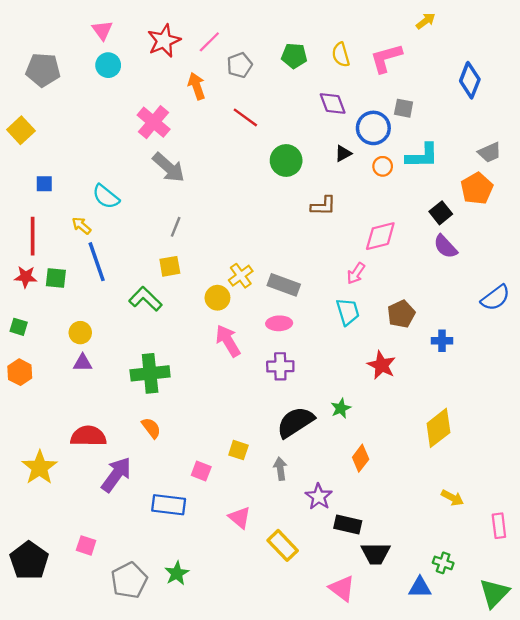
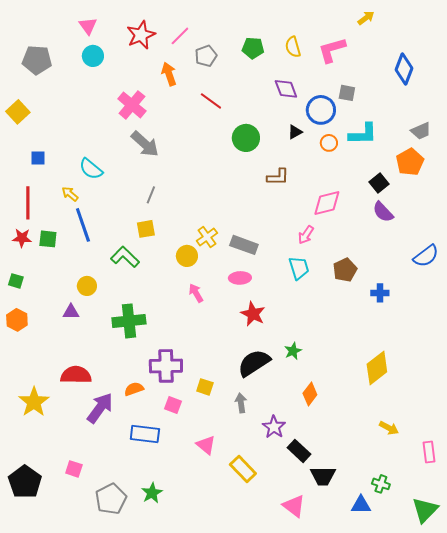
yellow circle: (80, 333) -> (87, 286), moved
pink arrow: (228, 341) -> (196, 293), size x0.7
red star: (381, 365) -> (253, 314), moved
purple cross: (280, 366) -> (166, 366), moved, size x1.4
orange semicircle: (151, 428) -> (134, 389), moved, turned -72
black rectangle: (348, 525) -> (299, 451), turned 30

